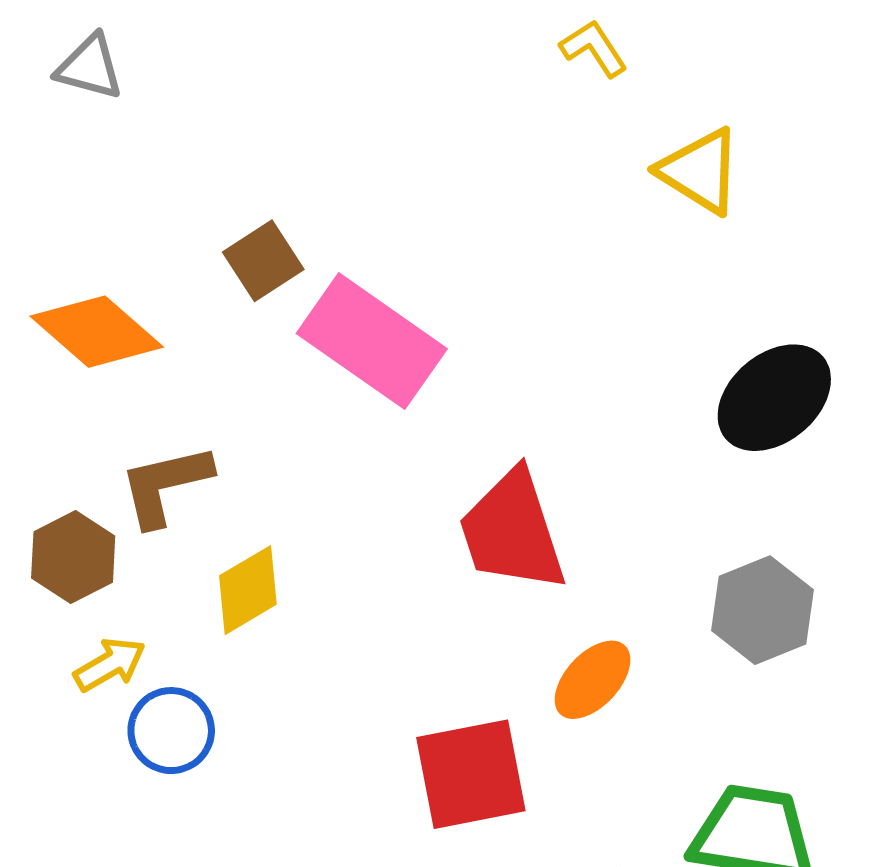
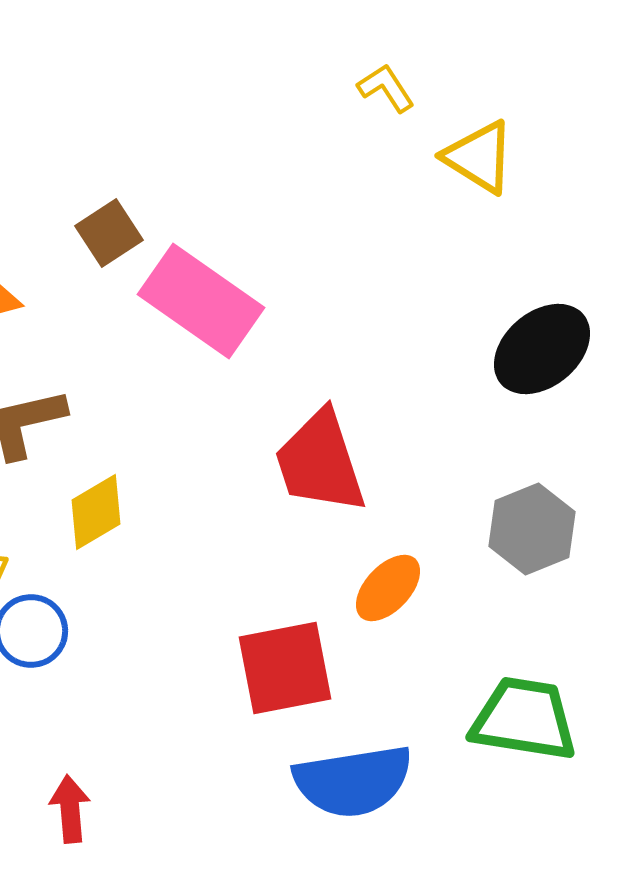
yellow L-shape: (594, 48) -> (386, 88), moved

